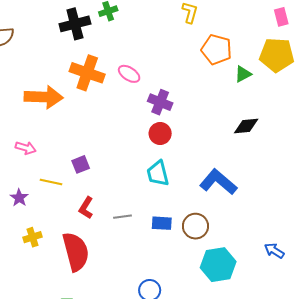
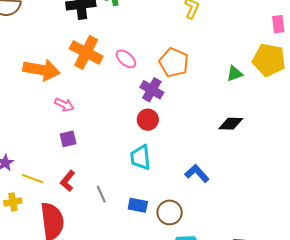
orange pentagon: (217, 49) -> (174, 63), moved
pink arrow: (26, 148) -> (64, 105), moved
yellow line: (51, 182) -> (33, 179), moved
blue L-shape: (218, 182) -> (197, 173), size x0.7
gray line: (122, 217) -> (101, 194), turned 66

